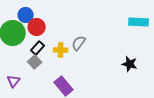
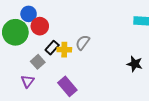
black rectangle: (38, 48) -> (52, 48), moved
purple triangle: (14, 81) -> (28, 81), moved

